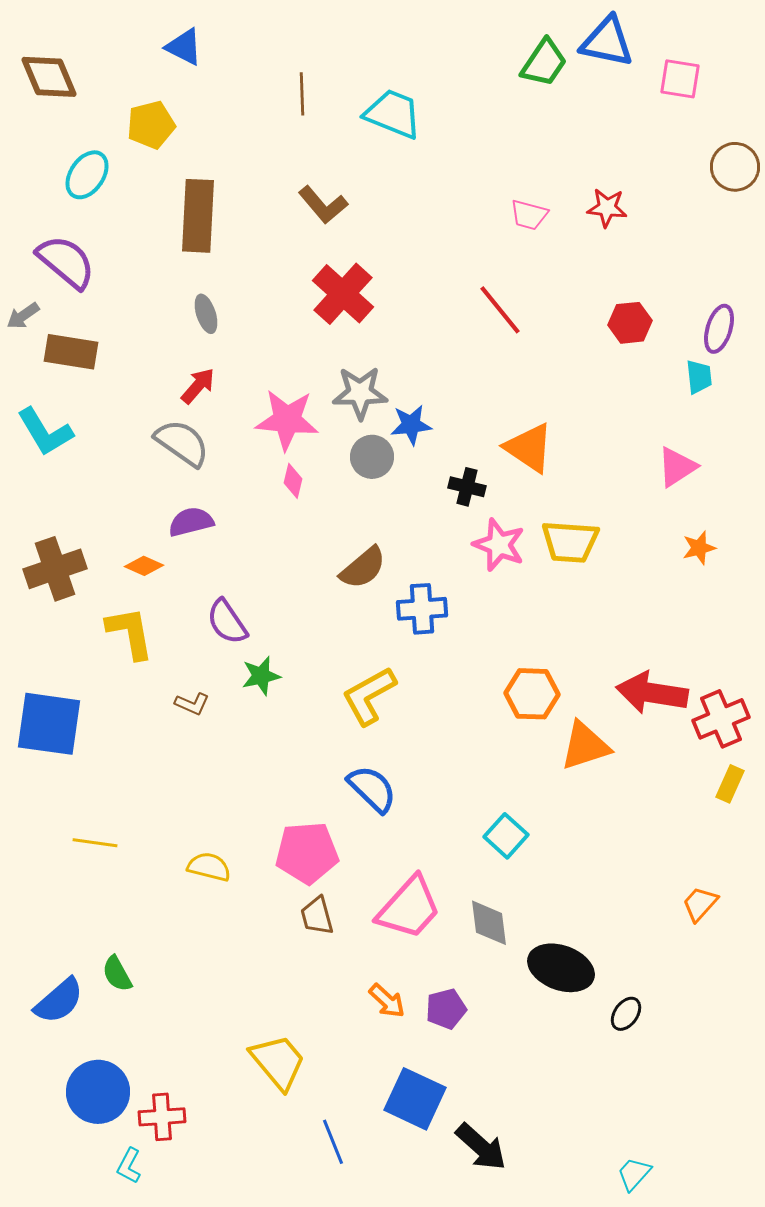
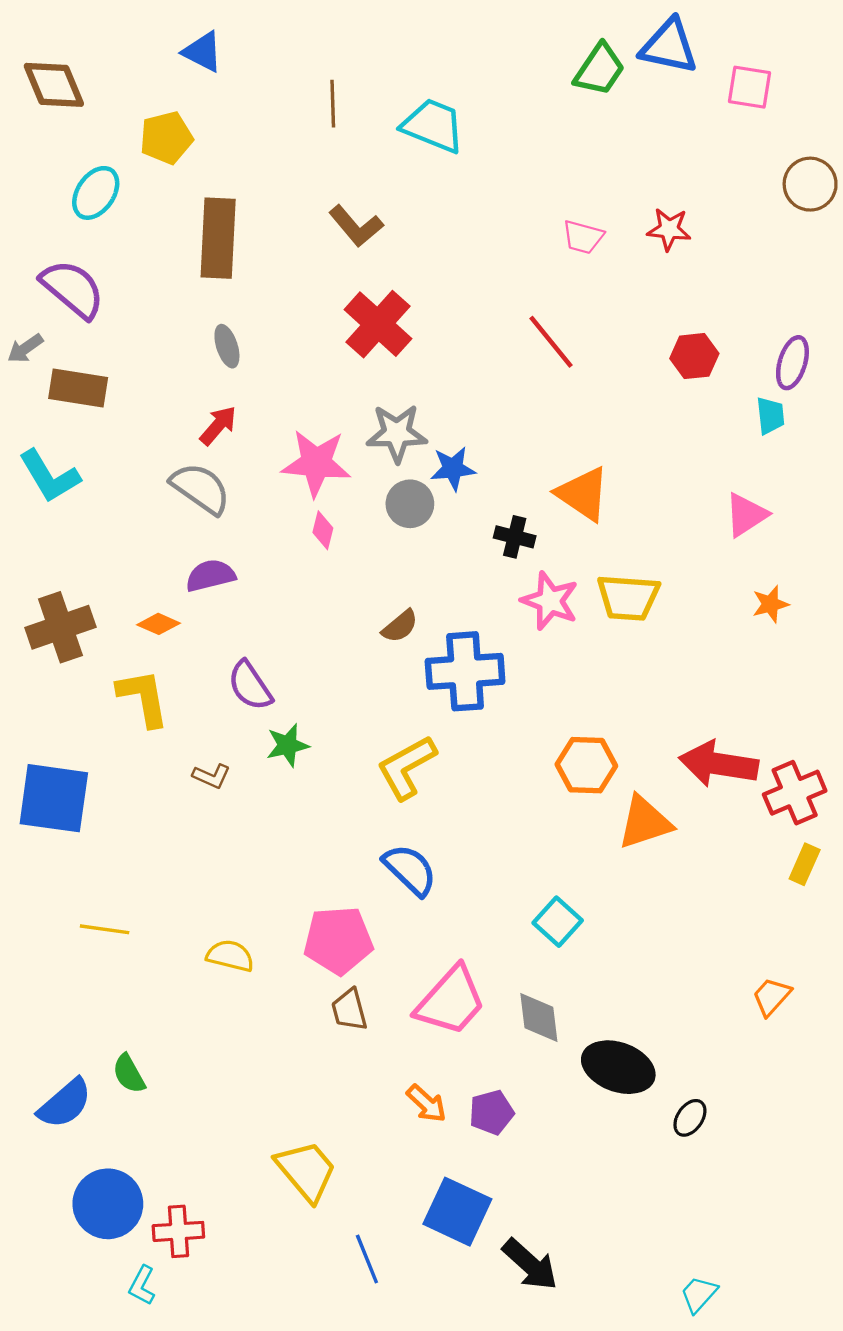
brown semicircle: (363, 568) -> (400, 626), size x0.7
blue cross: (422, 609) -> (465, 671), size x1.4

